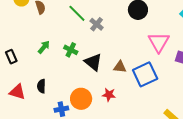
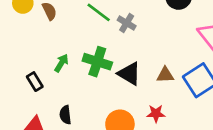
green cross: (71, 50) -> (97, 62), size x1.5
black rectangle: (11, 57) -> (35, 82), moved

